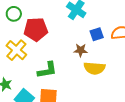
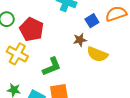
red pentagon: (36, 29) -> (32, 29), turned -30
yellow semicircle: (94, 68) -> (97, 54), turned 30

